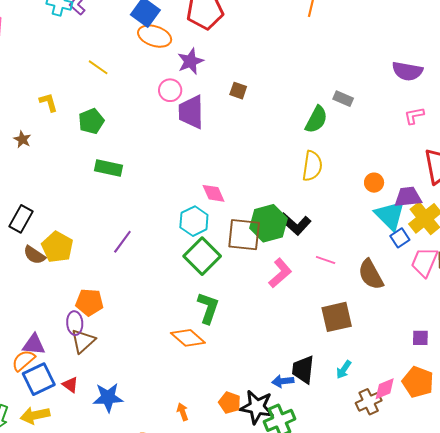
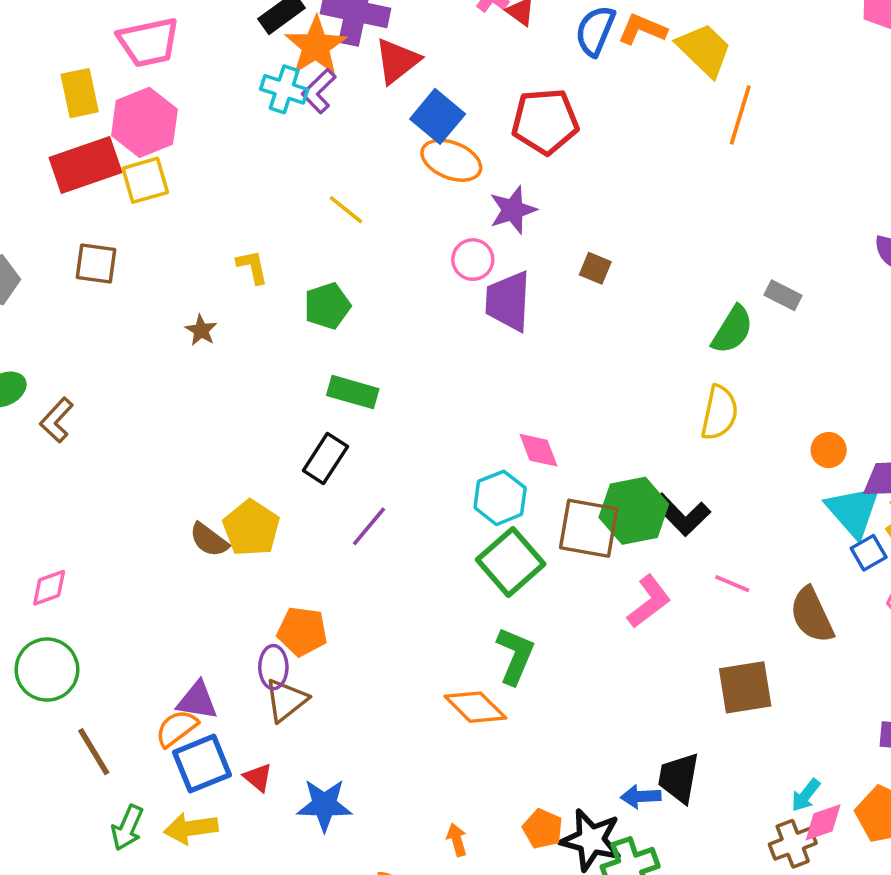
black rectangle: (21, 219) -> (325, 458), moved
cyan arrow: (344, 370) -> (806, 795), moved

